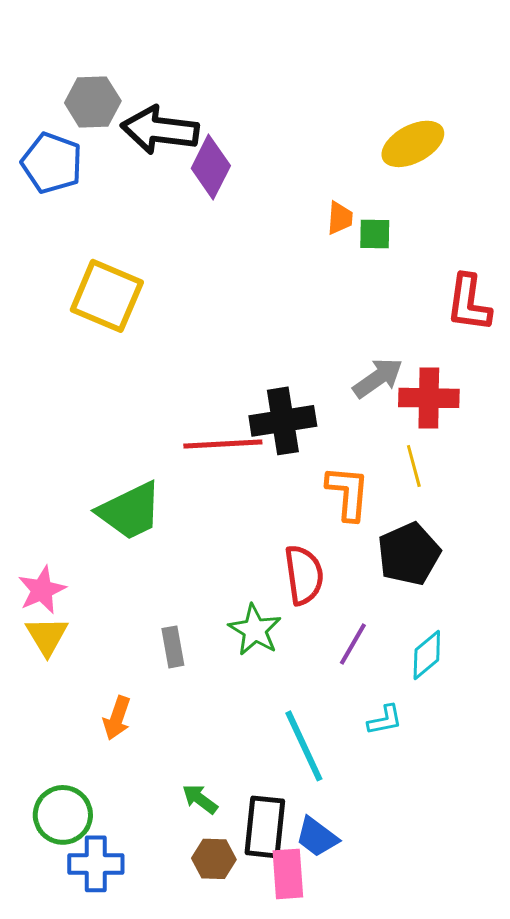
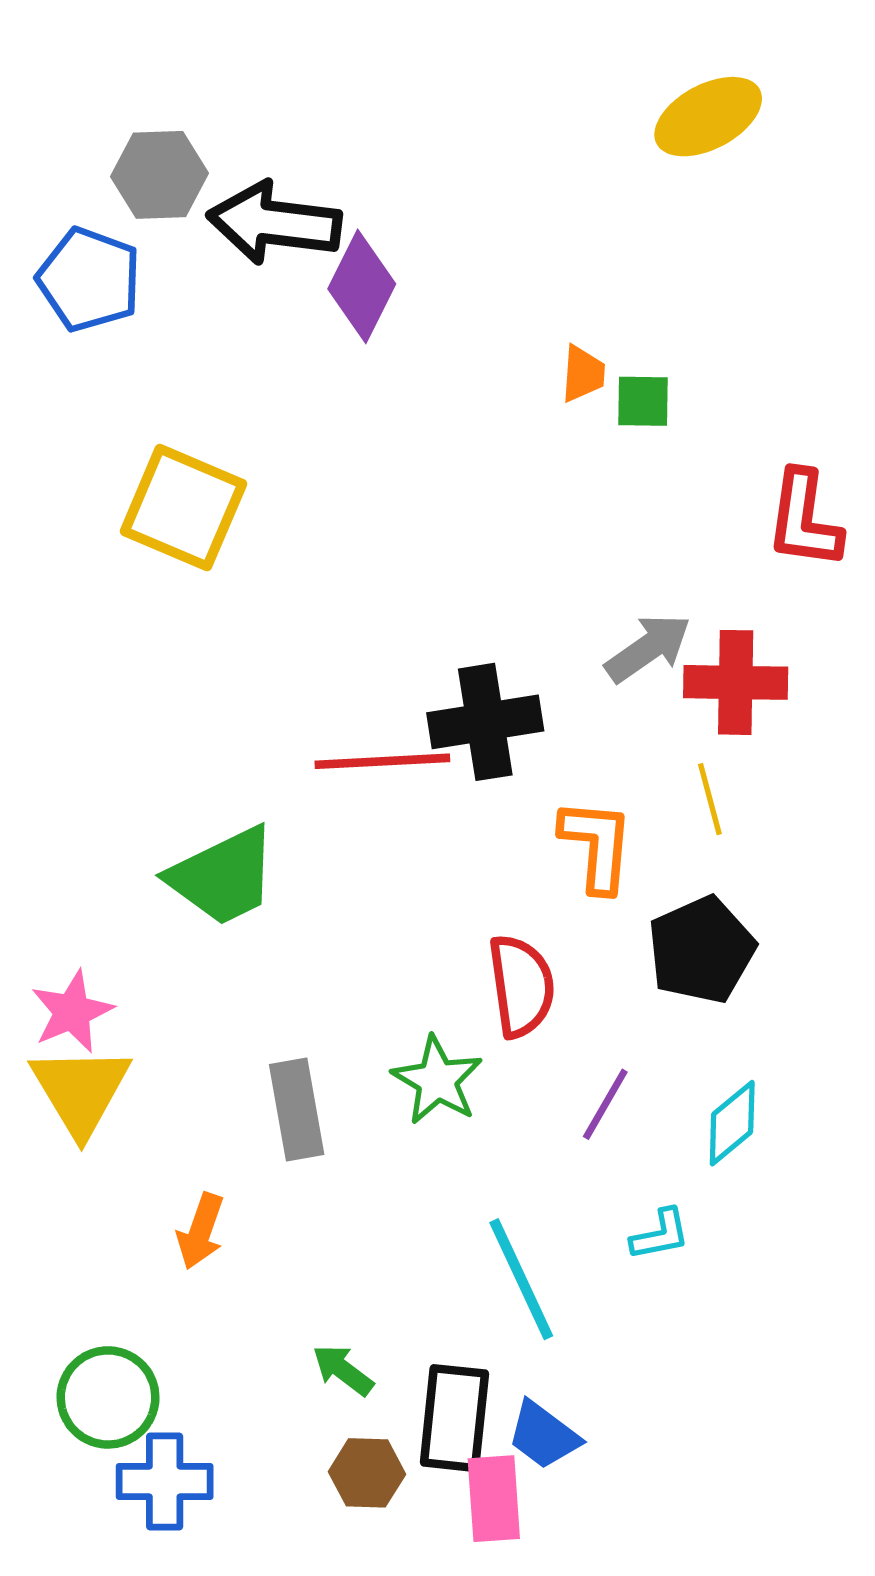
yellow ellipse: (413, 144) -> (708, 117), moved
yellow triangle: (47, 636) -> (81, 1091), size x1.4
gray rectangle: (173, 647) -> (297, 1109), size x1.4

